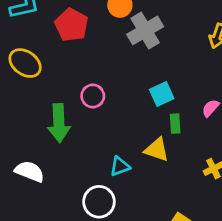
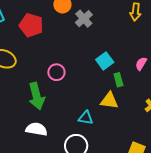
gray cross: (145, 30) -> (84, 19), size x0.7
cyan triangle: (120, 166) -> (86, 118), turned 42
white semicircle: (30, 171) -> (36, 129), moved

